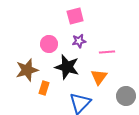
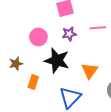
pink line: (107, 52) -> (98, 28), moved
brown star: (27, 70) -> (16, 64), size x0.6

